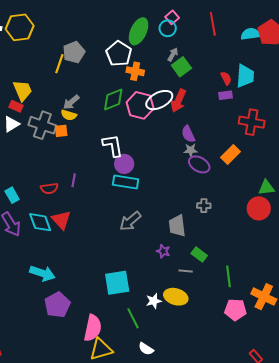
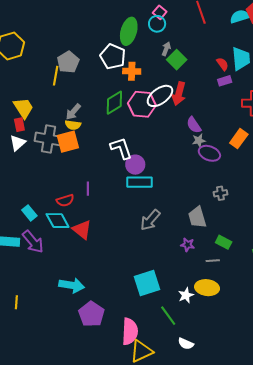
red rectangle: (16, 106) -> (19, 125), turned 64
orange square: (61, 131) -> (68, 142), size x1.6
cyan diamond: (40, 222) -> (58, 221), moved

